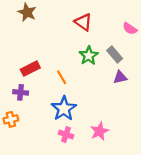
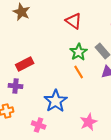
orange line: (62, 77) -> (79, 72), moved
pink cross: (66, 135) -> (39, 125), moved

